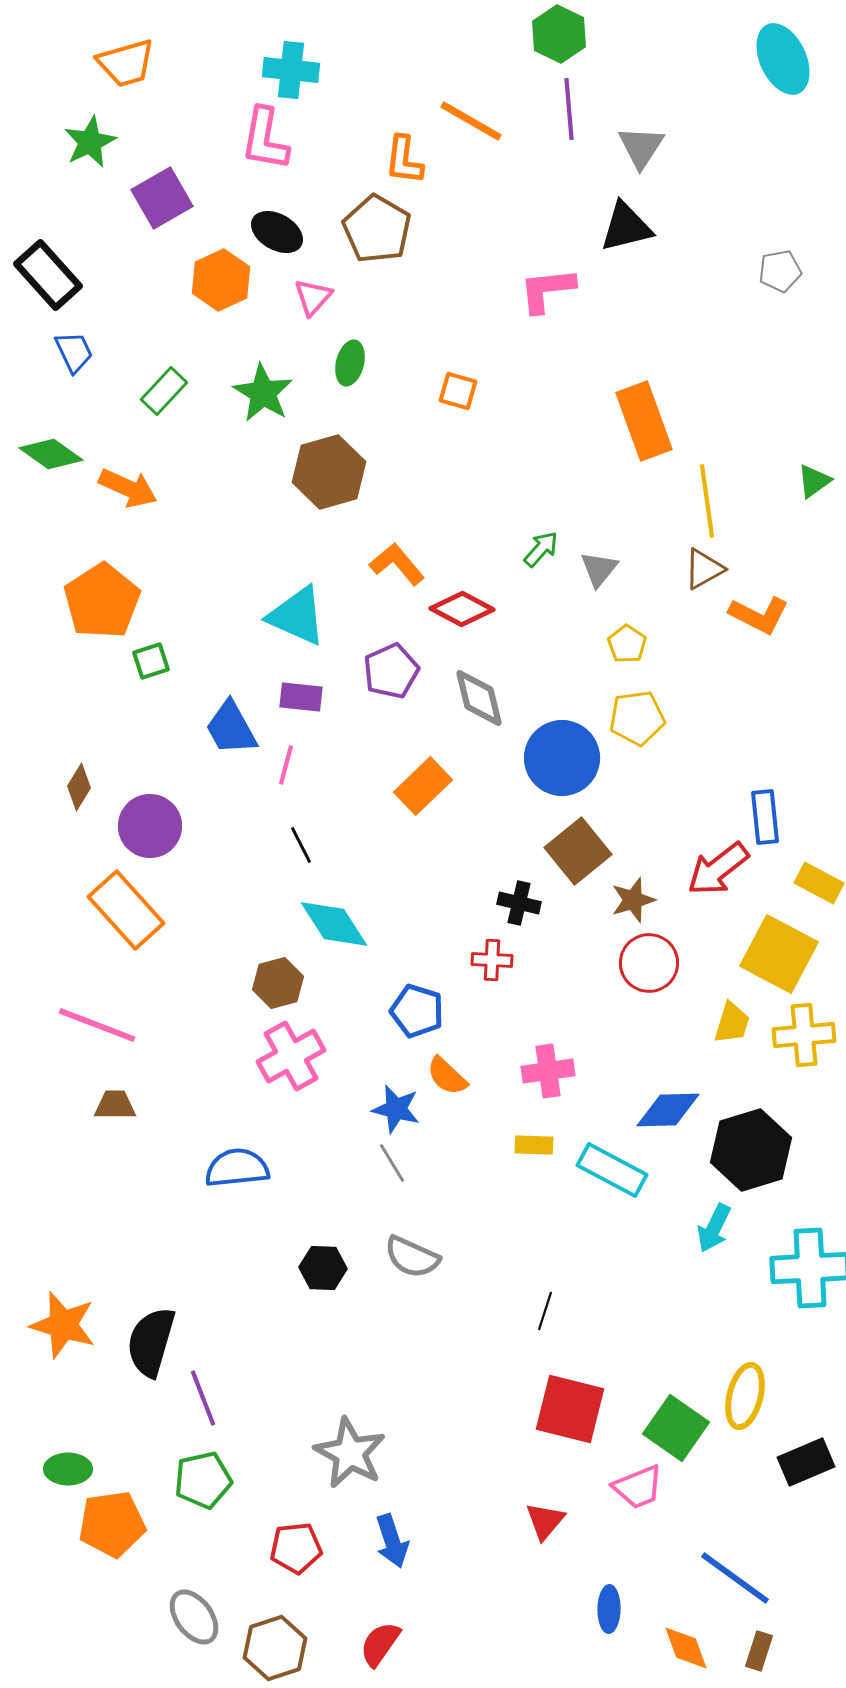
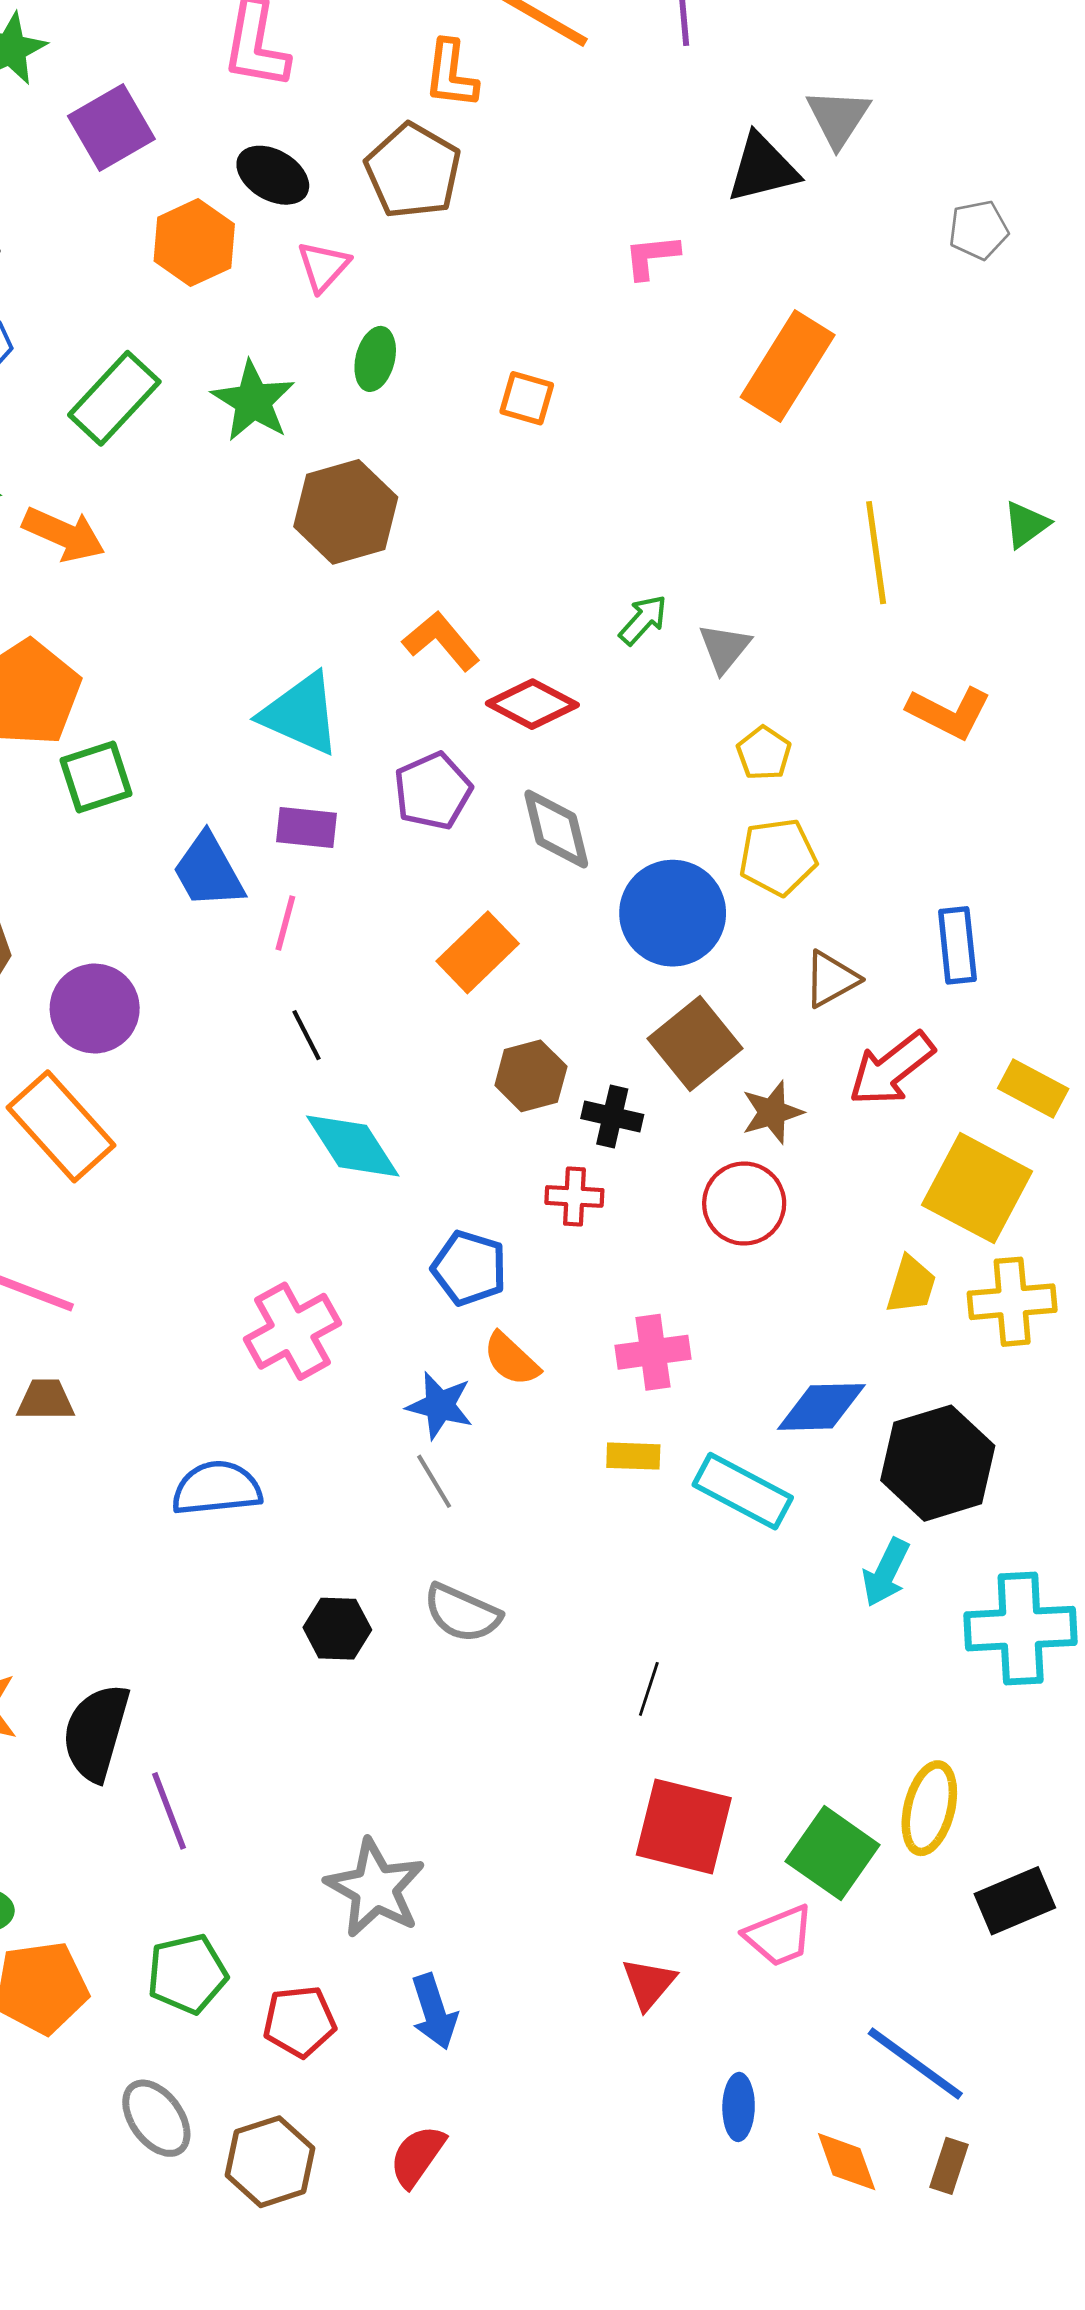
gray triangle: (641, 147) -> (838, 118), moved
pink L-shape: (547, 290) -> (652, 257), size x0.7
green rectangle: (164, 391) -> (114, 398), size x1.4
orange rectangle: (644, 421) -> (788, 366), moved, turned 52
brown triangle: (704, 569) -> (831, 979), moved
green square: (151, 661) -> (96, 777), size x1.4
blue rectangle: (765, 817) -> (957, 945), moved
red circle: (649, 963) -> (744, 1204), moved
brown hexagon: (278, 983) -> (531, 1076), moved
green pentagon: (203, 1480) -> (187, 1974), moved

